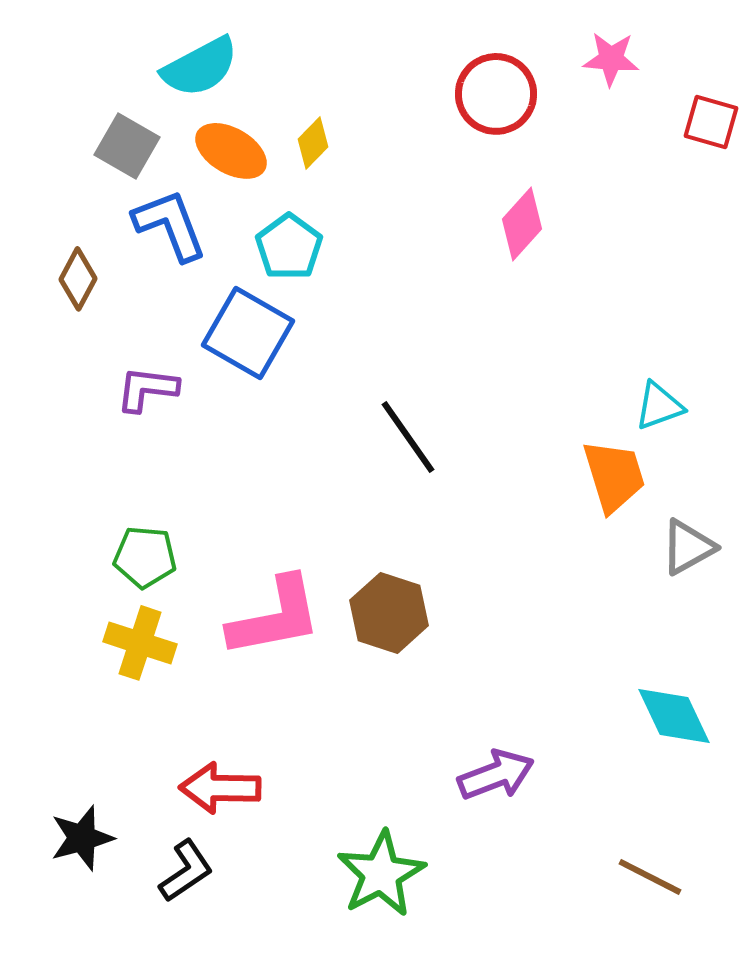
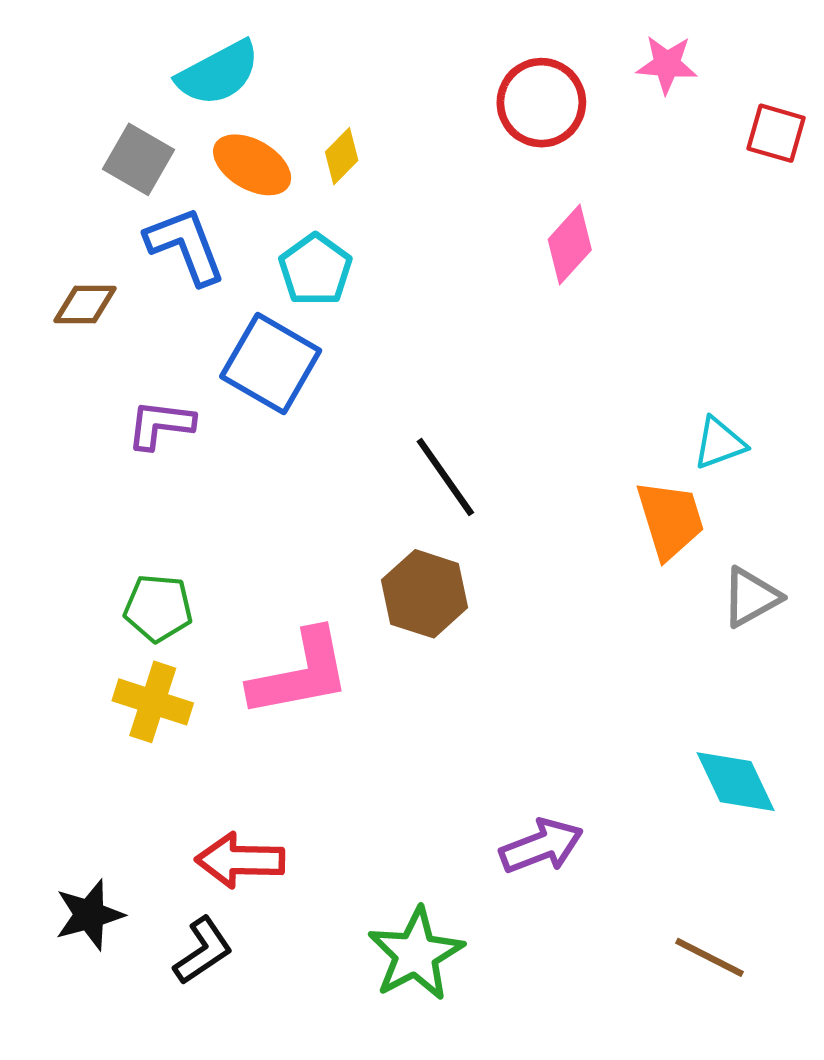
brown diamond: (78, 279) -> (85, 305), turned 62
brown hexagon: (389, 613) -> (425, 594), moved

